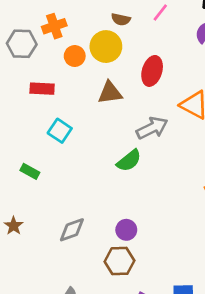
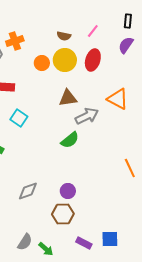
yellow circle: (106, 47) -> (65, 60), moved
orange circle: (75, 56) -> (42, 63), moved
red ellipse: (152, 71) -> (93, 60), moved
brown triangle: (110, 93) -> (68, 98), moved

